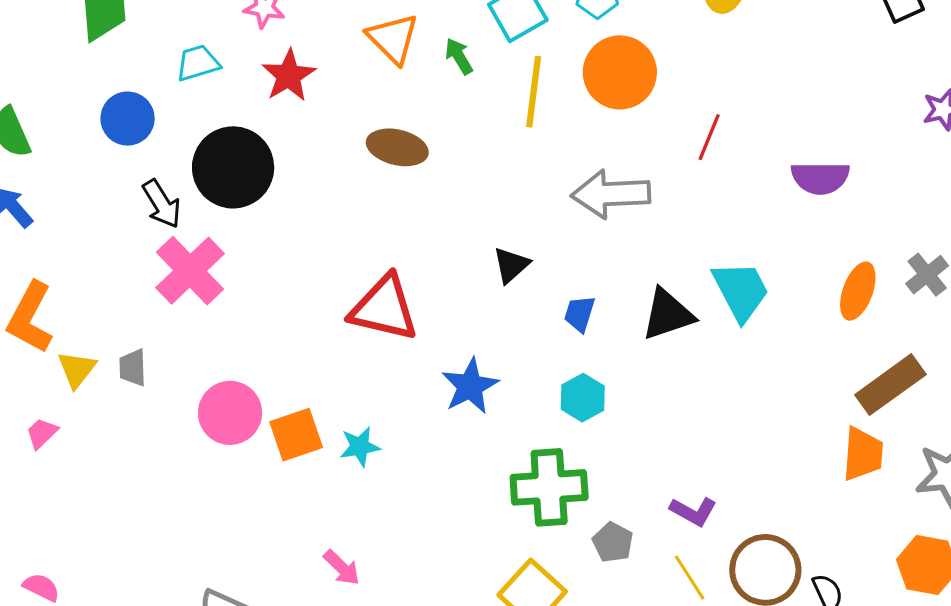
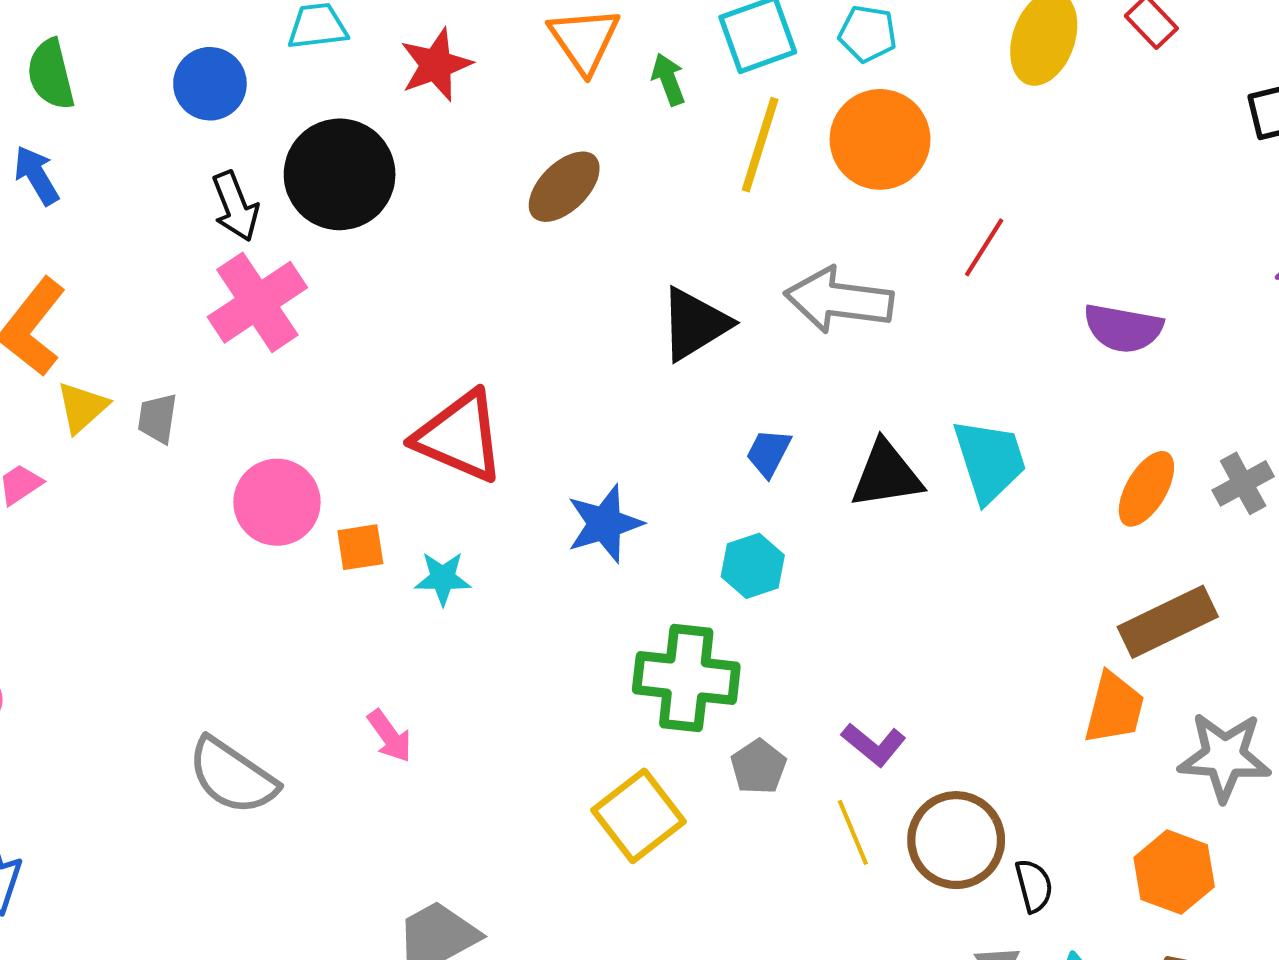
brown ellipse: (397, 147) -> (564, 187), turned -68
black triangle: (511, 265) -> (695, 324), moved, size x1.5
red triangle: (384, 308) -> (460, 436), moved
orange square: (296, 435) -> (360, 547), size x0.7

